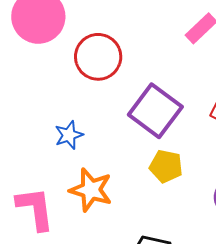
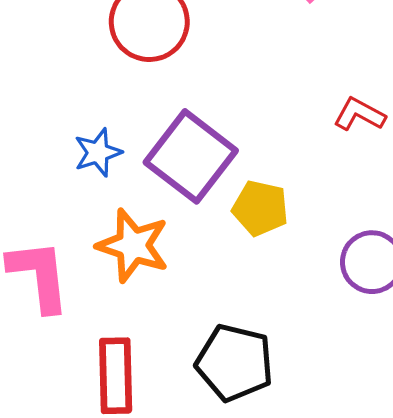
purple square: (155, 111) -> (191, 156), moved

